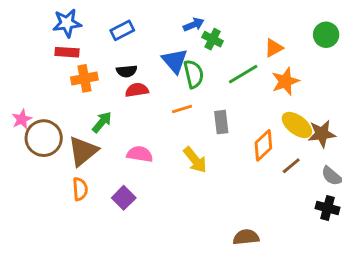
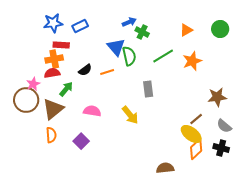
blue star: (67, 23) -> (53, 23), moved
orange triangle: (274, 48) -> (186, 30), moved
red rectangle: (67, 52) -> (61, 45), moved
black semicircle: (127, 71) -> (85, 70), moved, turned -32
red semicircle: (137, 90) -> (52, 73), moved
orange line: (182, 109) -> (107, 72), moved
pink star: (22, 119) -> (33, 84), moved
yellow ellipse: (297, 125) -> (191, 134), moved
orange diamond: (263, 145) -> (196, 149), moved

